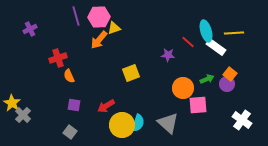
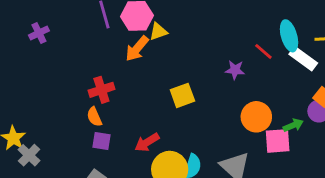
red cross: (58, 58) -> (101, 90), moved
orange semicircle: (69, 76) -> (94, 117), moved
green arrow: (207, 79) -> (293, 125), moved

